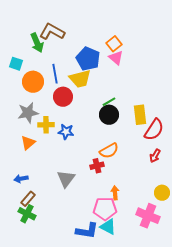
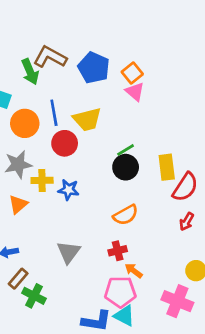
blue pentagon: (88, 59) -> (94, 68), moved
red cross: (97, 166) -> (118, 251), moved
orange arrow: (115, 193) -> (134, 271), turned -48
green cross: (27, 214) -> (34, 296), moved

